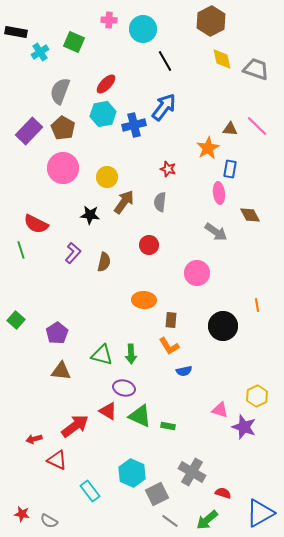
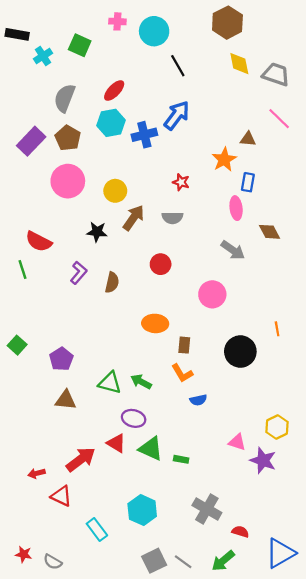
pink line: (257, 126) -> (279, 119), moved
gray semicircle: (160, 202) -> (172, 218), turned -96
green arrow: (131, 354) -> (141, 382), turned 120
gray square: (157, 494) -> (154, 561), moved

